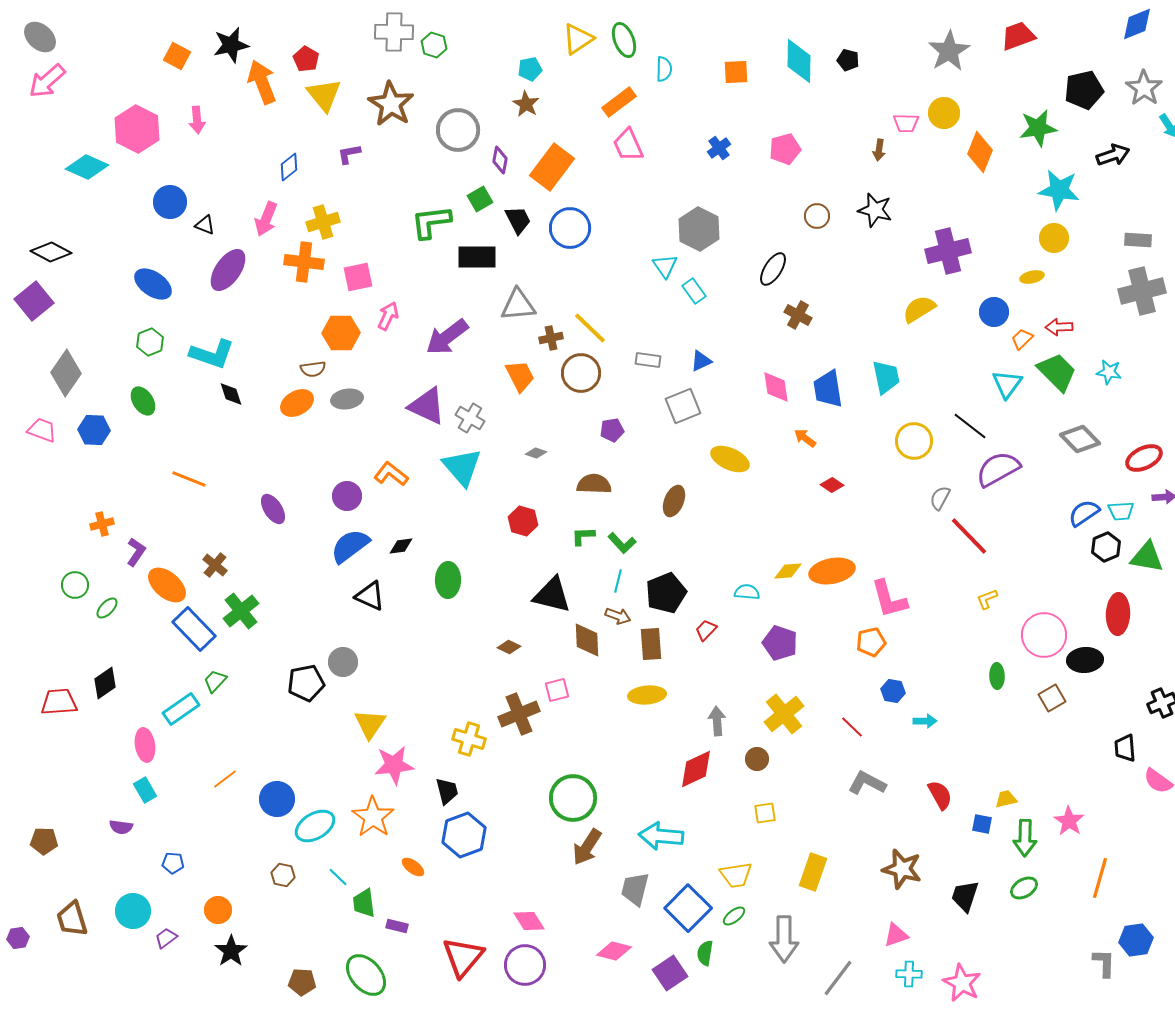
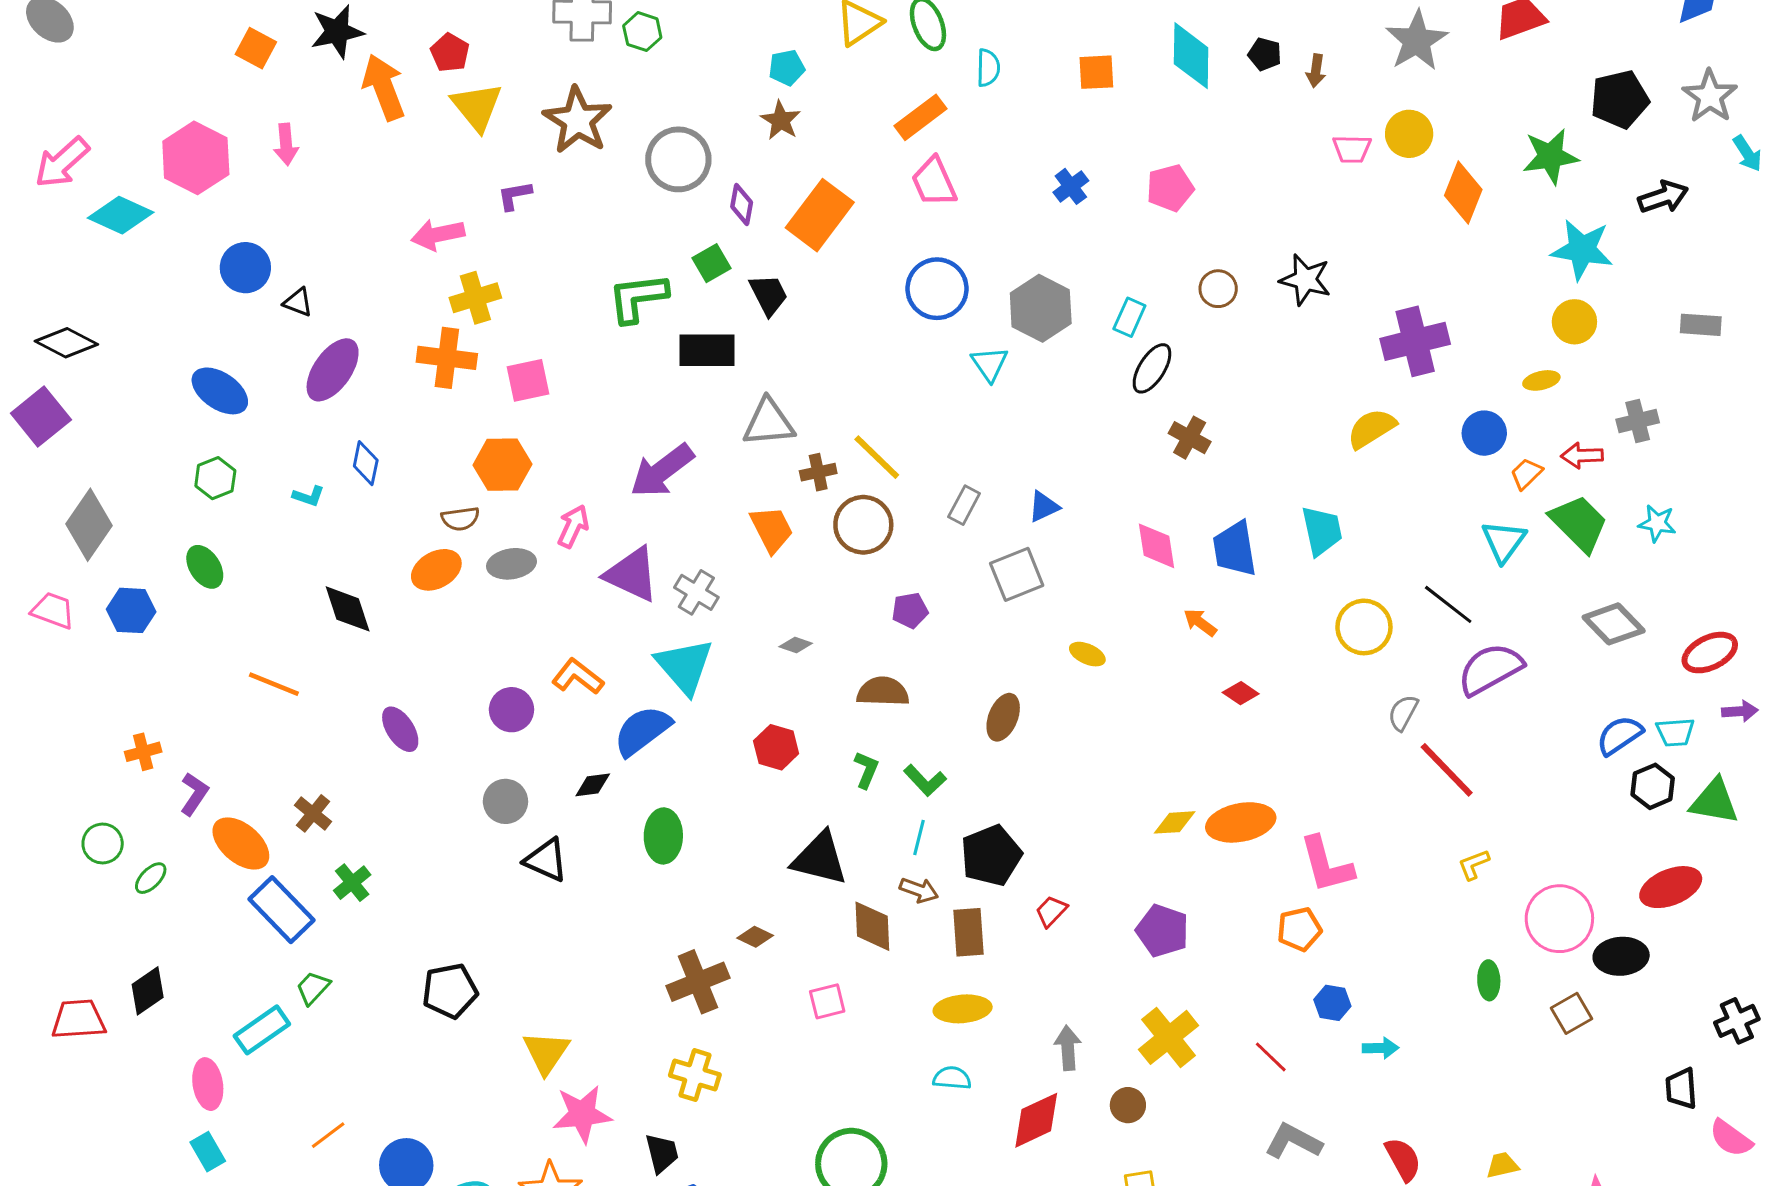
pink arrow: (47, 81) -> (62, 162), moved
brown arrow: (879, 150) -> (1316, 71), moved
blue diamond: (289, 167) -> (366, 463), moved, turned -40
pink arrow: (266, 219) -> (438, 235), moved, turned 56
blue circle: (570, 228) -> (937, 289), moved
cyan rectangle: (694, 291) -> (1129, 317), moved, turned 60
gray cross: (1142, 291) -> (1638, 421), moved, size x0.6
pink arrow: (388, 316) -> (573, 526), moved
cyan L-shape: (212, 354) -> (309, 496), size x0.5
gray rectangle: (648, 360) -> (964, 505), turned -70
black diamond: (231, 394) -> (348, 609), moved, size x1.4
yellow ellipse: (730, 459) -> (1087, 654), size x0.6
green L-shape: (583, 536) -> (866, 770), turned 115
blue semicircle: (350, 546) -> (642, 731), moved
cyan semicircle: (747, 592) -> (952, 1078), moved
green cross: (241, 611) -> (352, 883), size x0.7
red ellipse: (1118, 614) -> (1671, 887), turned 66
gray circle: (343, 662) -> (505, 801), moved
brown cross: (519, 714) -> (698, 982), moved

